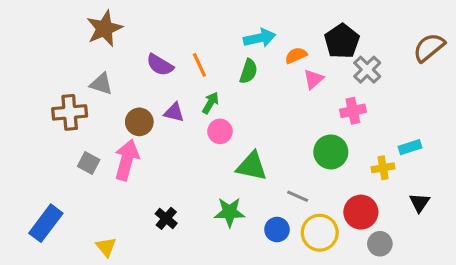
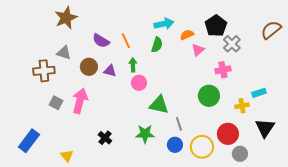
green arrow: (211, 103) -> (133, 65), turned -32
brown circle: (139, 122) -> (89, 67), moved
gray line: (298, 196) -> (179, 124), moved, turned 48
black triangle: (419, 203) -> (265, 128), size x1.5

